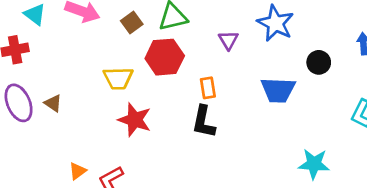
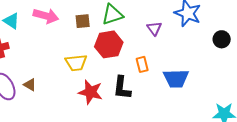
brown square: (132, 22) -> (83, 21), turned 35
blue trapezoid: (278, 90) -> (176, 78), moved
black L-shape: (204, 122) -> (122, 88), moved

